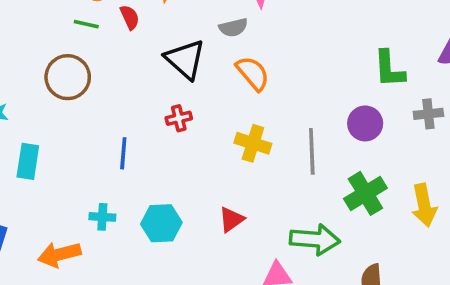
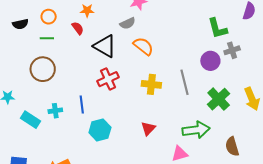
red semicircle: (130, 17) -> (78, 28), moved
gray cross: (428, 114) -> (232, 50), moved
red cross: (179, 118) -> (108, 79), size x1.5
cyan rectangle: (28, 161) -> (30, 120), turned -54
cyan cross: (102, 217) -> (55, 111), moved
cyan hexagon: (161, 223) -> (100, 130), moved

